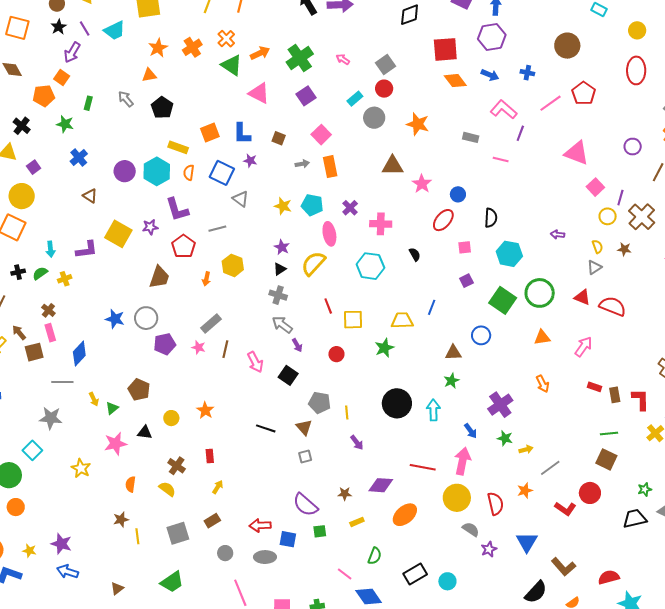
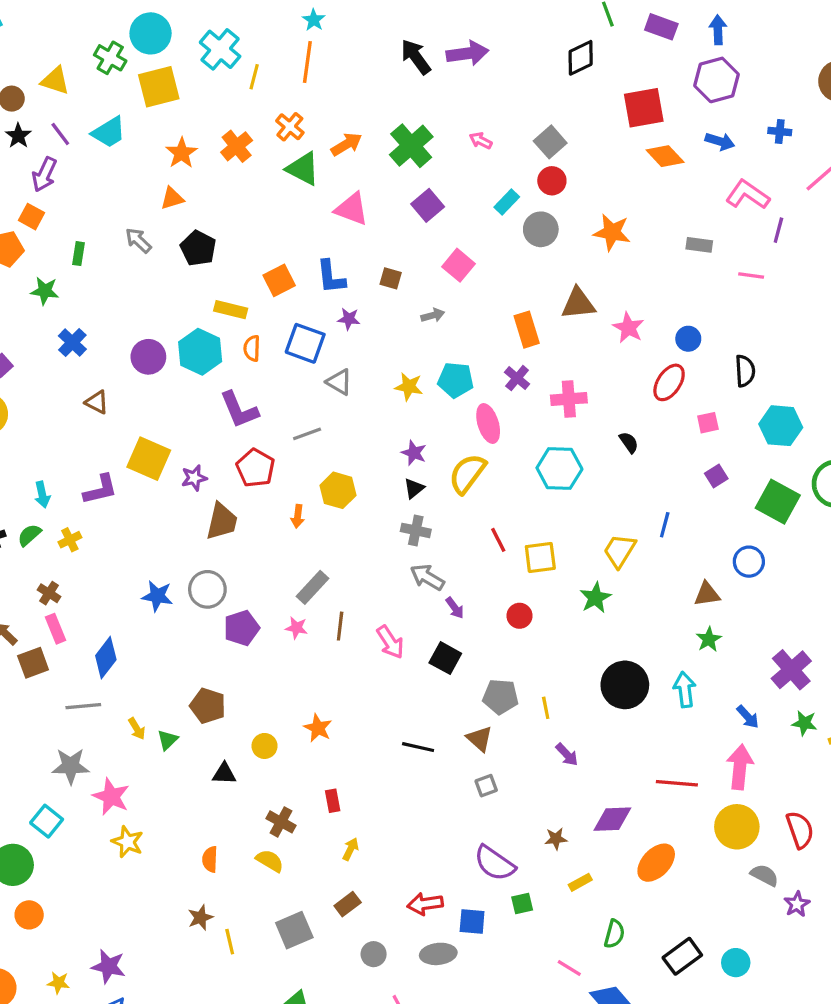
orange rectangle: (330, 167) -> (527, 330), moved
purple star: (150, 227) -> (194, 478), moved
yellow trapezoid: (402, 320) -> (620, 551), turned -50
pink star: (116, 444) -> (111, 797), moved, turned -30

